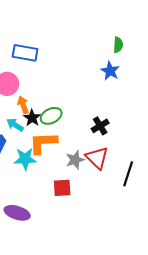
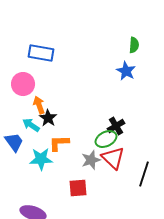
green ellipse: (51, 116) -> (106, 139), moved
orange L-shape: (43, 143) -> (59, 143), size x0.7

